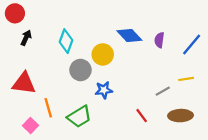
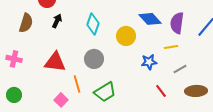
purple semicircle: (159, 40) -> (177, 23), size x1.5
gray circle: (80, 70) -> (94, 59), moved
yellow line: (186, 79) -> (171, 47), moved
blue star: (104, 90) -> (149, 62), moved

